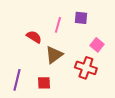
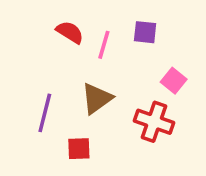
red semicircle: (34, 37) -> (70, 32), moved
purple line: (17, 80) -> (45, 113), moved

